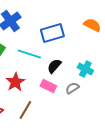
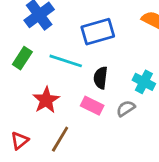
black semicircle: (54, 66) -> (101, 78), turned -35

